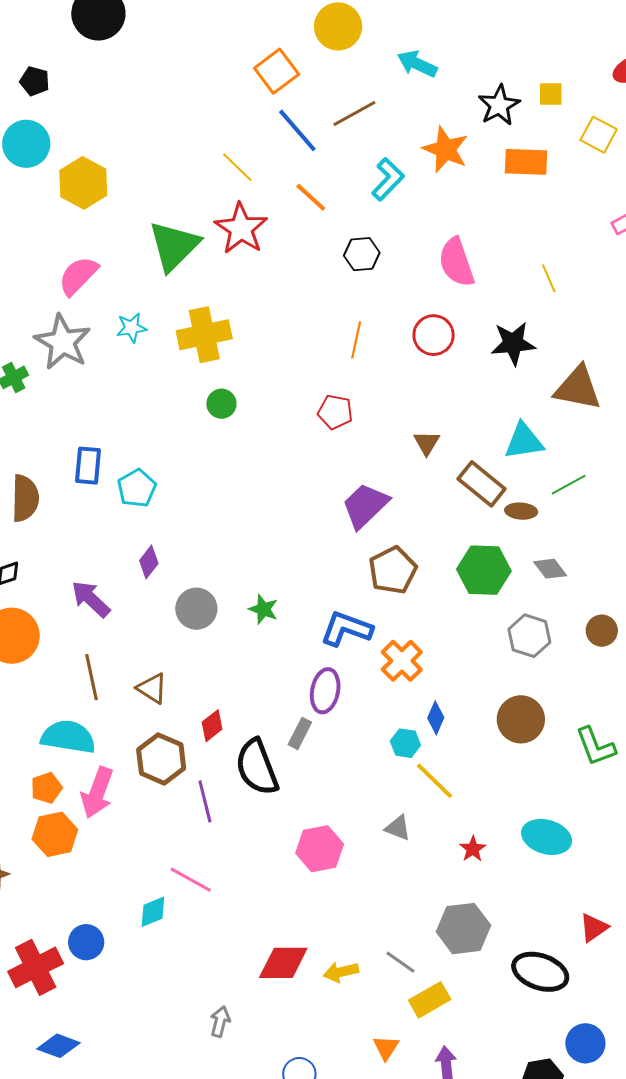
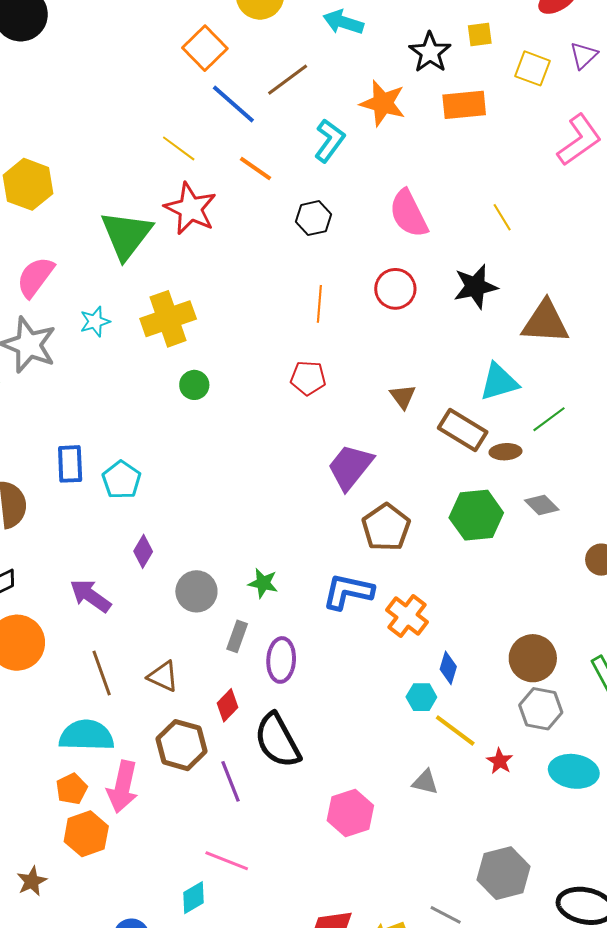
gray hexagon: (529, 636) -> (541, 709), moved
purple ellipse: (325, 691) -> (281, 660), moved
gray rectangle: (300, 733) -> (237, 636), moved
red star: (473, 849) -> (500, 761), moved

